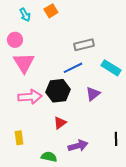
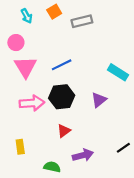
gray rectangle: (84, 45) -> (82, 21), moved
blue line: (73, 68) -> (62, 65), moved
black line: (116, 139) -> (123, 148), turned 56

